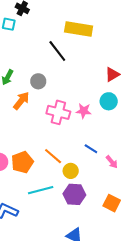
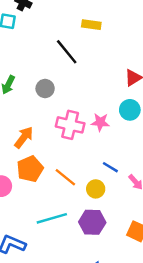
yellow rectangle: (79, 29) -> (91, 25), size x0.6
orange arrow: (21, 101) -> (24, 137), moved
orange pentagon: (22, 162) -> (30, 169), moved
yellow circle: (71, 171) -> (96, 189), moved

